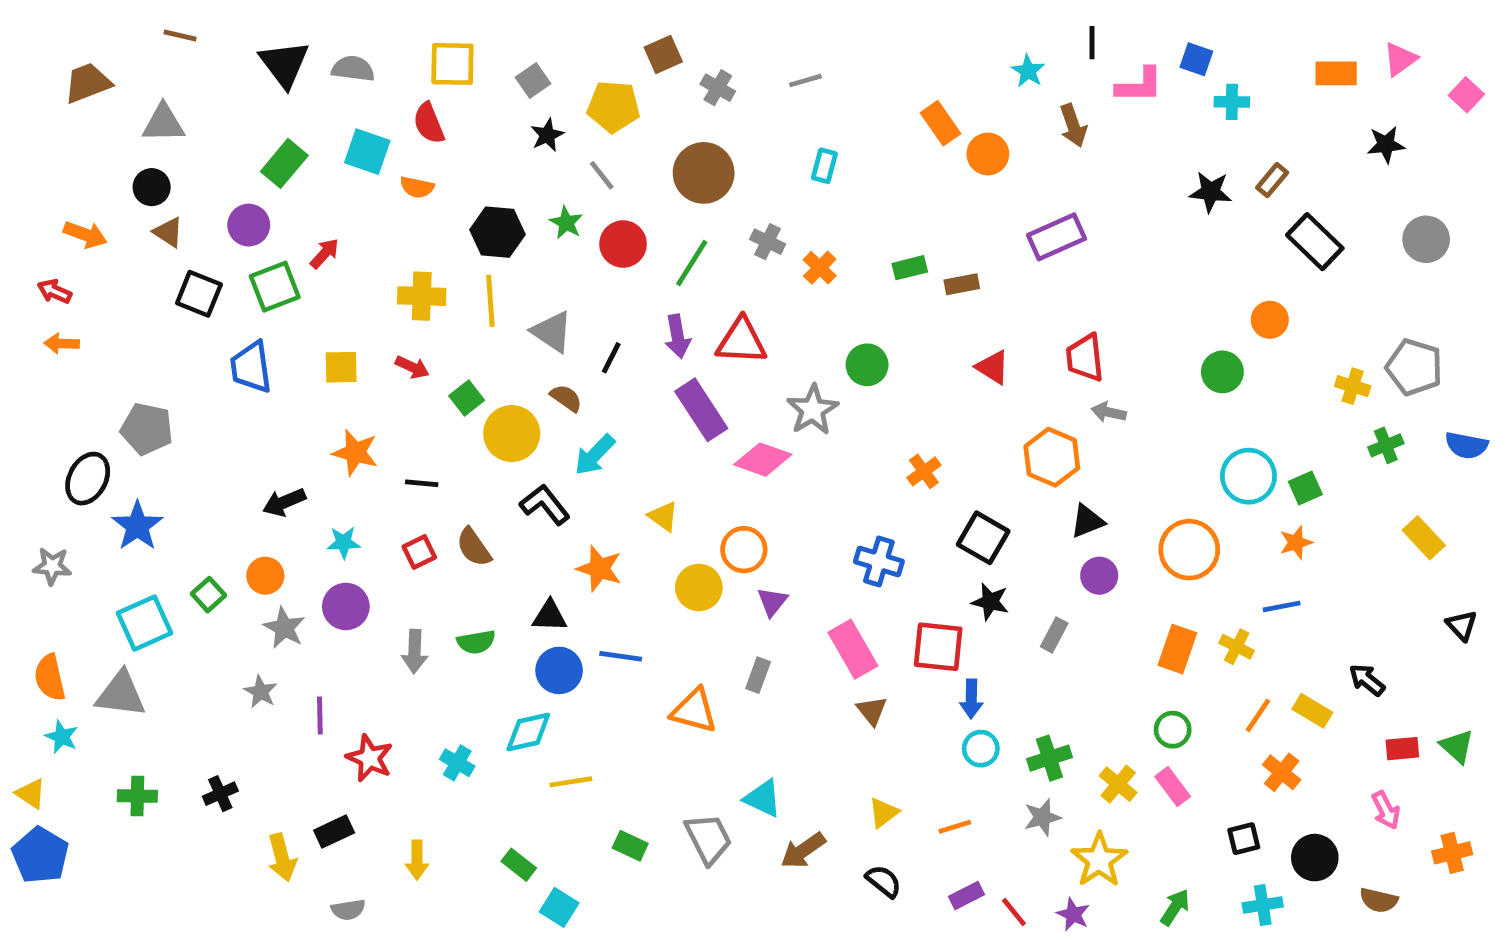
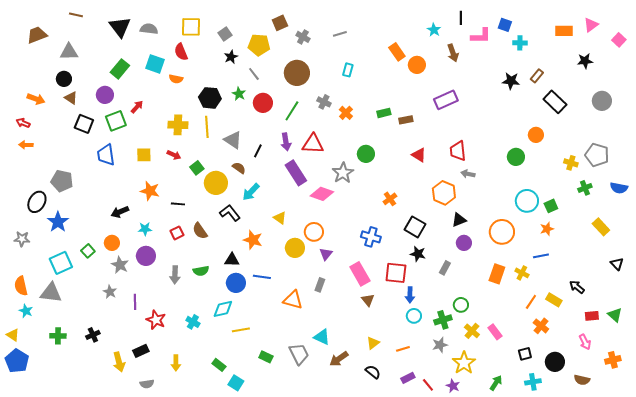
green circle: (1173, 730) -> (461, 305), moved

